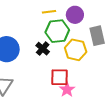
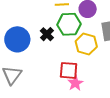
black cross: (43, 49) -> (47, 34), moved

